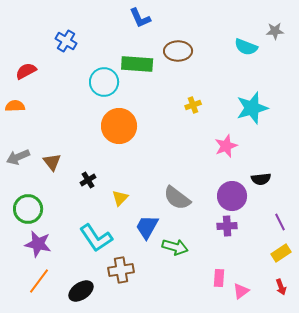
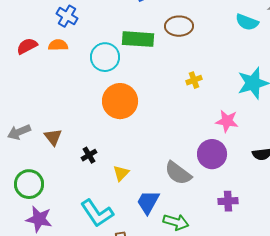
orange semicircle: (15, 106) -> (58, 45), moved
pink star: (226, 146) -> (227, 121), turned 30
purple circle: (232, 196) -> (212, 154), moved

